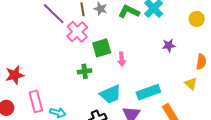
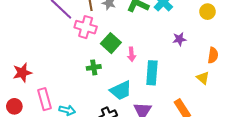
pink cross: (77, 32) -> (86, 27), turned -30
green square: (102, 48) -> (111, 43), turned -30
cyan rectangle: (148, 92) -> (152, 73), moved, turned -65

